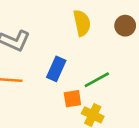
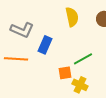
blue rectangle: (56, 69) -> (45, 45), moved

